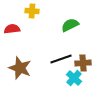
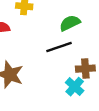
black line: (61, 59) -> (59, 47), moved

